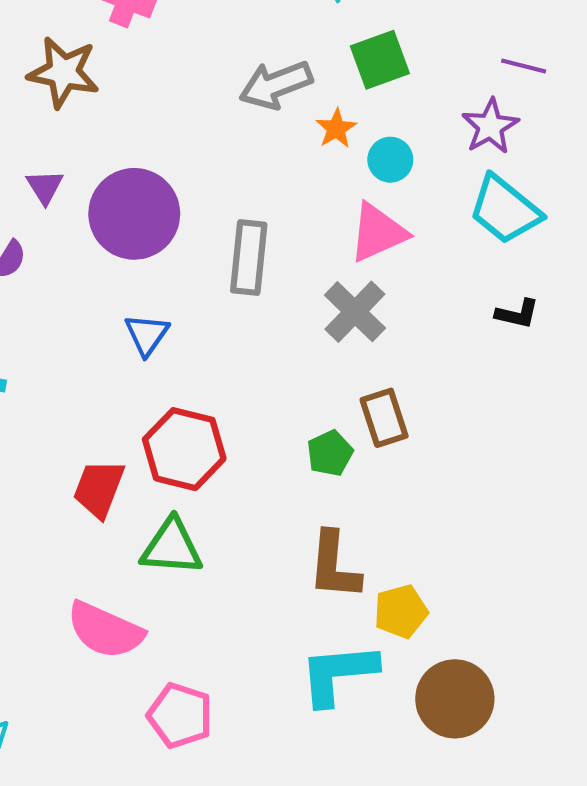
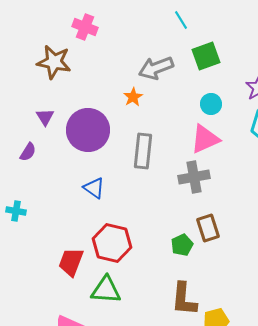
orange star: (336, 128) -> (133, 97), moved
gray cross: (355, 312) -> (194, 177), turned 36
blue triangle: (147, 335) -> (94, 188), turned -30

